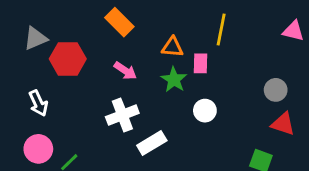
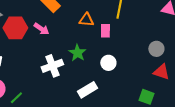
pink arrow: (125, 71) -> (41, 29), moved
green star: (174, 80) -> (77, 53), moved
white rectangle: (152, 143) -> (87, 90), moved

